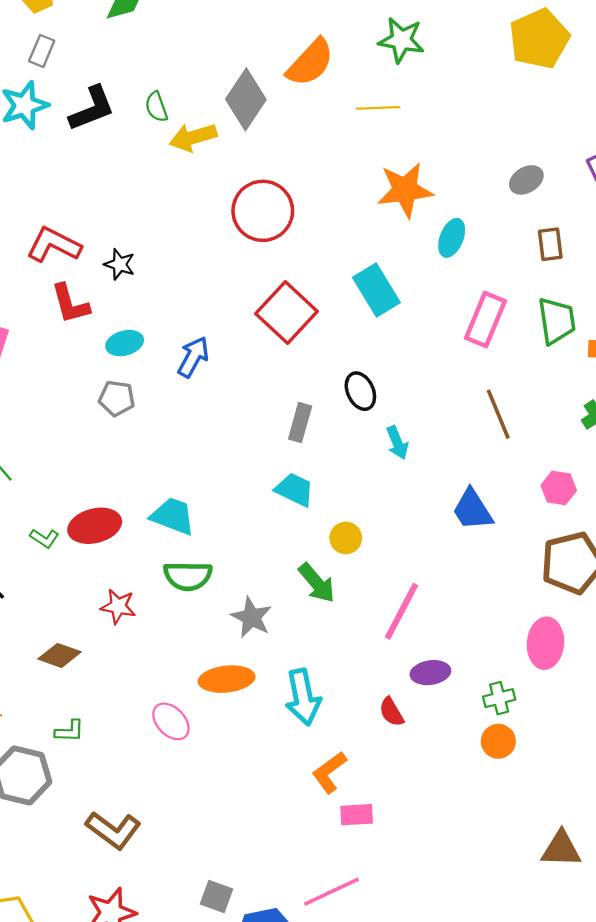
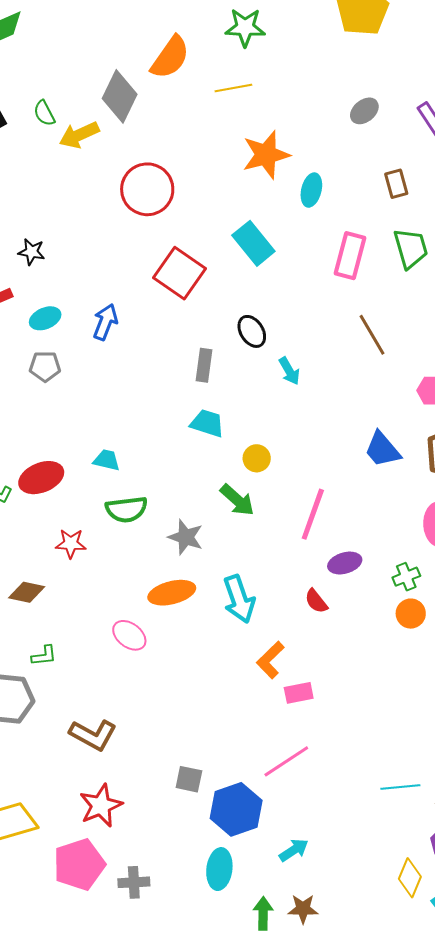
gray ellipse: (526, 180) -> (364, 111), moved
blue trapezoid: (472, 510) -> (382, 449), moved
cyan trapezoid: (173, 516) -> (107, 460), size x0.7

